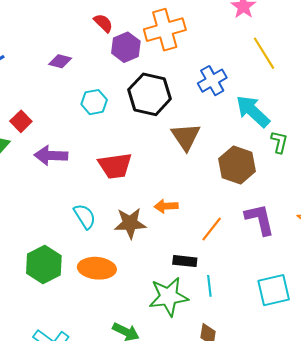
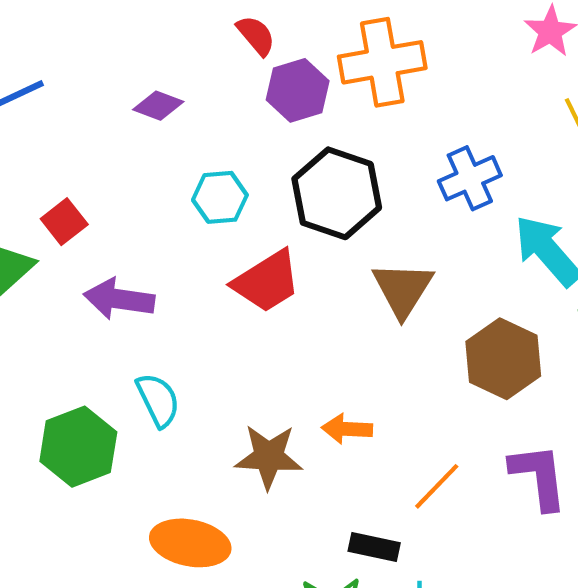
red trapezoid: (115, 166) -> (267, 281), moved, turned -30
cyan semicircle: (85, 216) -> (158, 400), moved
green hexagon: (44, 264) -> (78, 447), moved

